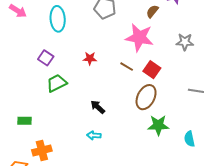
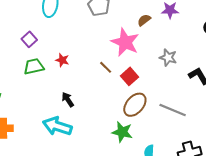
red star: (90, 58) -> (62, 60), moved
brown ellipse: (146, 97) -> (135, 105), moved
cyan arrow: (94, 135) -> (57, 126), size x2.0

